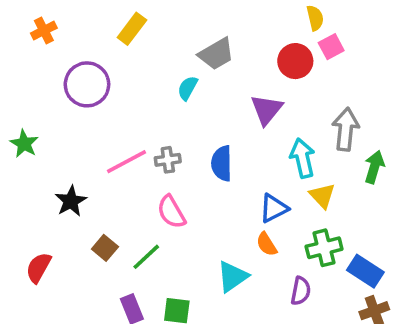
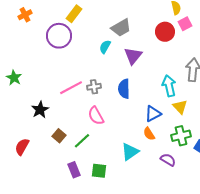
purple circle: (87, 84) -> (59, 36), moved
purple triangle: (267, 110) -> (133, 56), moved
purple semicircle: (301, 291) -> (168, 160), turned -70

